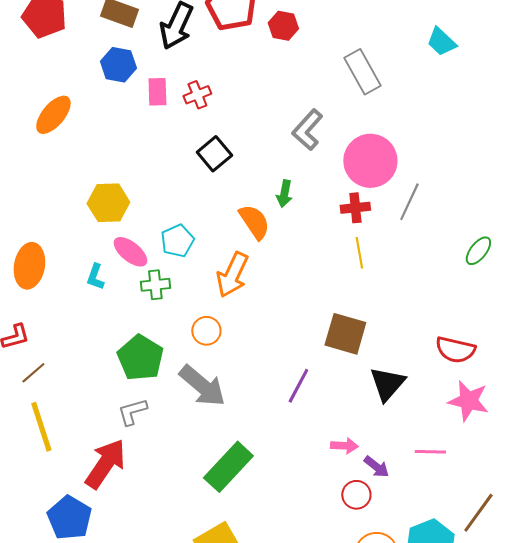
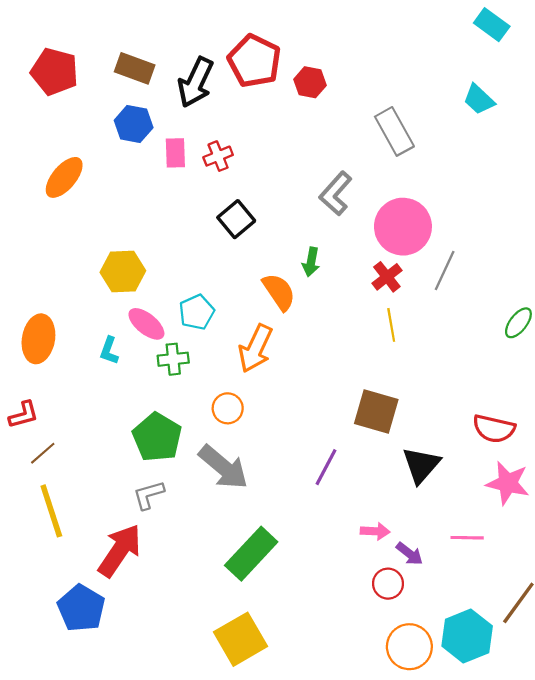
red cross: (355, 208) -> (387, 277), turned -32

